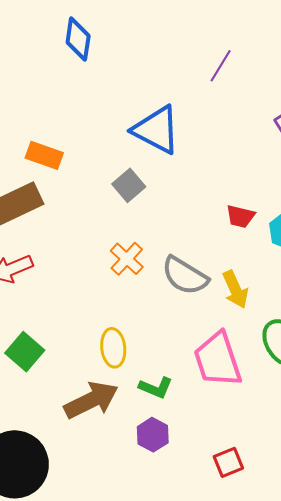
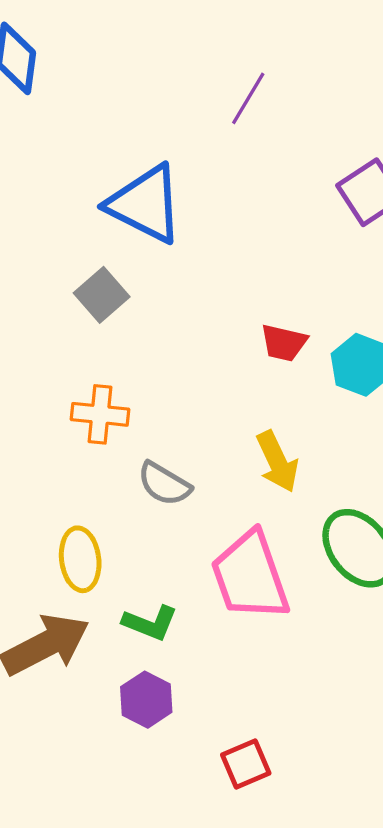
orange cross: (127, 259) -> (100, 414), turned -36
gray semicircle: (185, 276) -> (164, 484), moved, size x0.7
red square: (228, 462) -> (246, 764), moved

